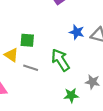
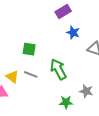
blue star: (77, 32) -> (73, 33), moved
yellow triangle: (11, 55) -> (12, 77), moved

